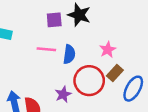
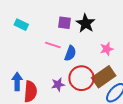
pink star: (108, 50) -> (107, 49), moved
brown rectangle: (115, 73) -> (104, 77), size x1.6

